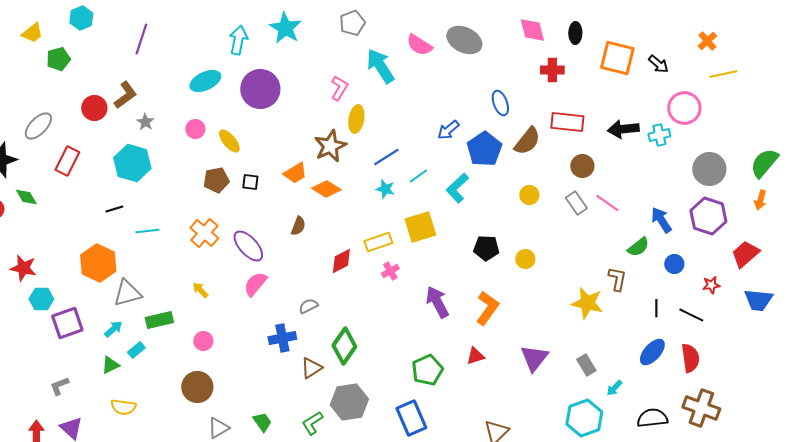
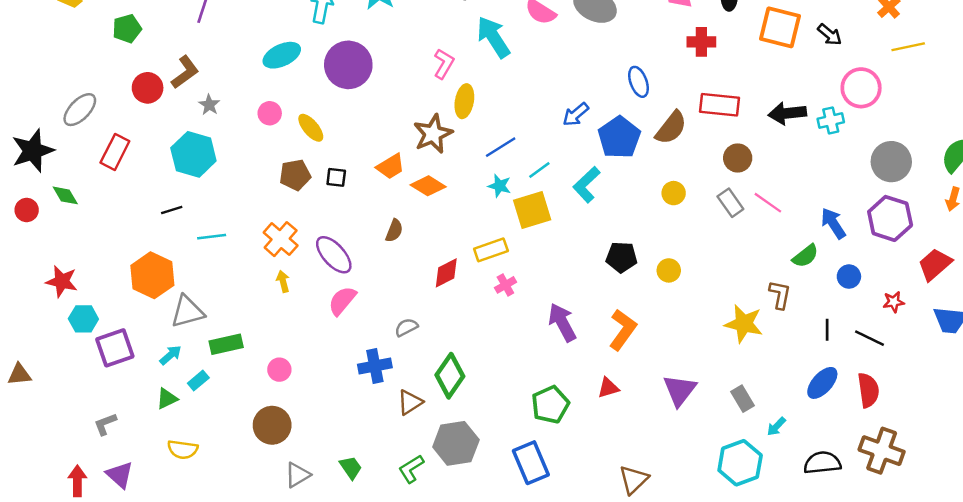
green pentagon: (58, 59) -> (127, 29), moved
yellow square: (420, 227) -> (532, 210), moved
yellow arrow: (200, 290) -> (283, 281), moved, turned 30

